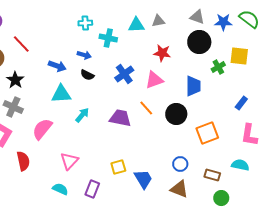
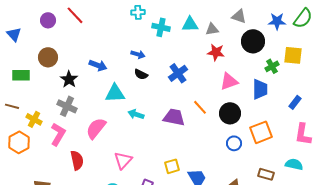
gray triangle: (197, 17) -> (239, 16), moved
green semicircle: (249, 19) -> (303, 18), turned 90
gray triangle: (158, 21) -> (212, 29), moved
cyan cross: (85, 23) -> (138, 12), moved
cyan cross: (108, 38) -> (161, 27), moved
red line: (21, 44) -> (75, 15), moved
blue arrow: (57, 66) -> (98, 65), moved
pink triangle: (154, 80) -> (229, 81), moved
blue trapezoid: (193, 86) -> (260, 89), moved
cyan arrow: (82, 115) -> (136, 114), turned -112
blue circle: (180, 164) -> (234, 143), moved

